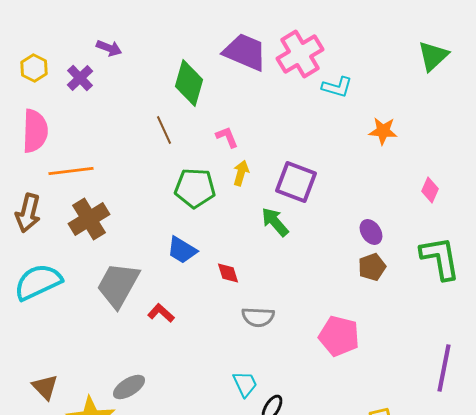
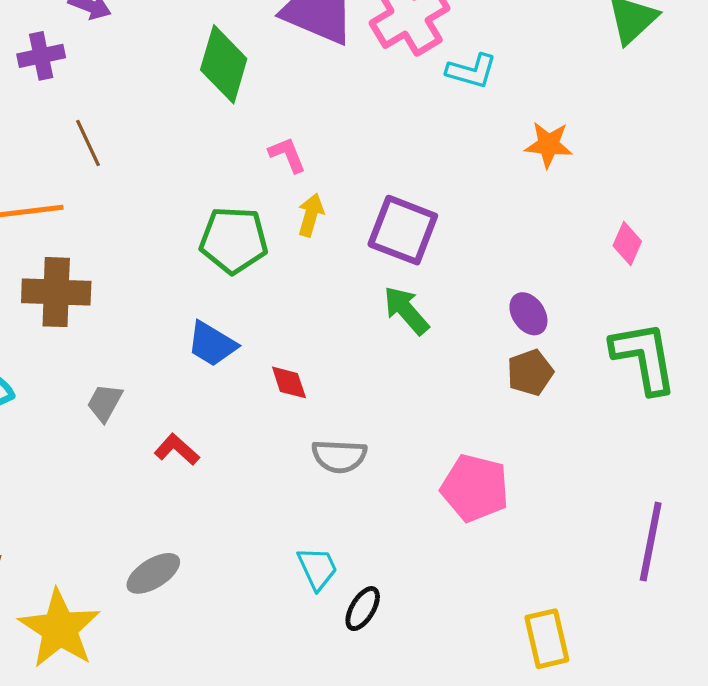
purple cross: (80, 78) -> (41, 56), turned 32
brown line: (164, 130) -> (88, 143), moved
brown cross: (89, 219) -> (56, 292), turned 33
green arrow: (275, 222) -> (406, 310), moved
gray trapezoid: (118, 285) -> (105, 403), size x0.5
gray ellipse: (129, 387) -> (153, 573), moved

